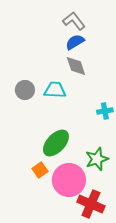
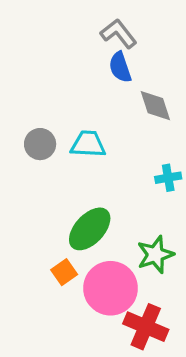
blue semicircle: (75, 42) -> (120, 67), turned -78
gray diamond: (76, 66) -> (155, 106), moved

